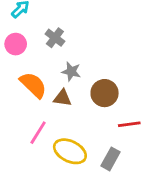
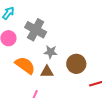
gray cross: (55, 38) -> (36, 30), size x1.5

